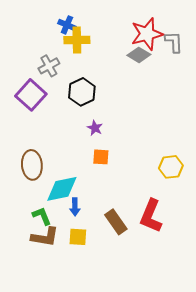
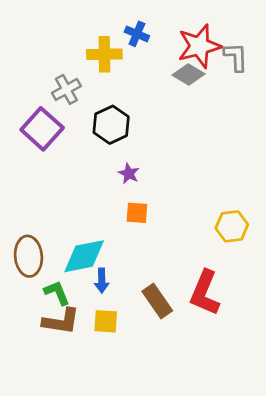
blue cross: (67, 25) -> (137, 34), moved
brown ellipse: (32, 165) -> (28, 256), moved

